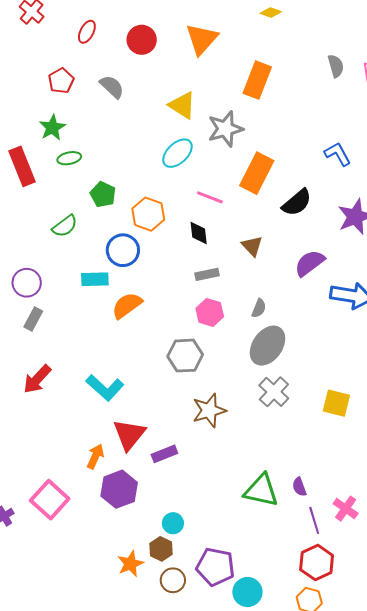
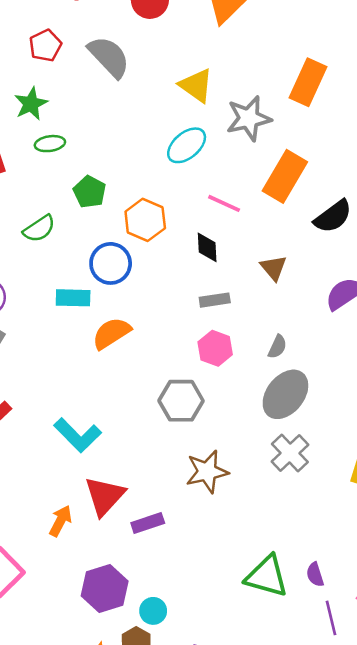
orange rectangle: (257, 80) -> (308, 82), moved
gray semicircle: (112, 87) -> (109, 57), size x1.4
purple hexagon: (119, 489) -> (105, 588), moved

